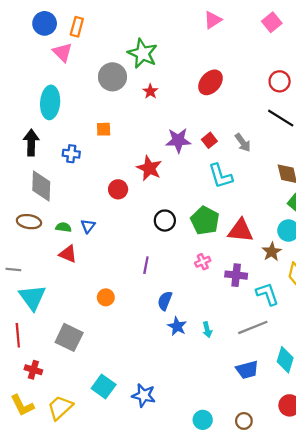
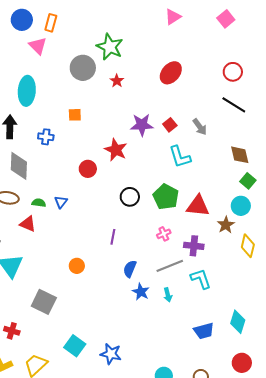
red triangle: (68, 254) -> (28, 224), moved
cyan L-shape: (267, 294) -> (201, 279), moved
gray line: (253, 327) -> (170, 266), moved

